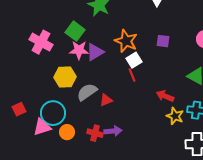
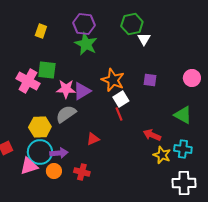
green square: (75, 31) -> (47, 70), moved, turned -30
yellow hexagon: (65, 77) -> (40, 127), moved
gray semicircle: (87, 92) -> (66, 114), moved
purple arrow: (113, 131) -> (59, 153), moved

